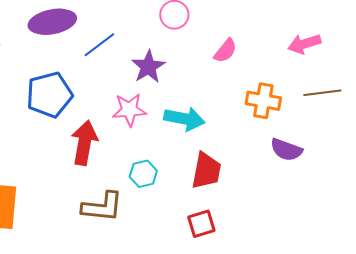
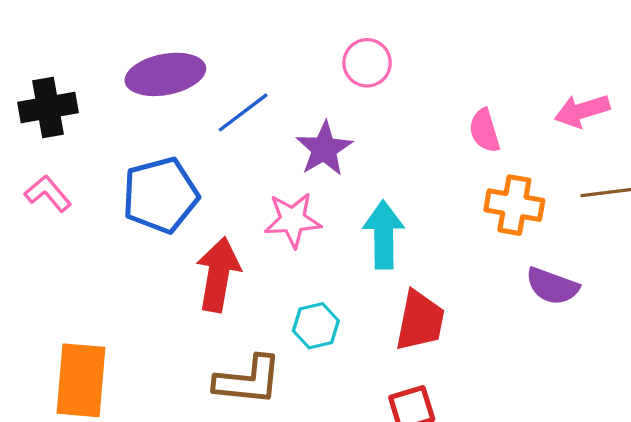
pink semicircle: (225, 51) -> (484, 131), moved, turned 124
cyan arrow: (184, 119) -> (384, 235), turned -102

